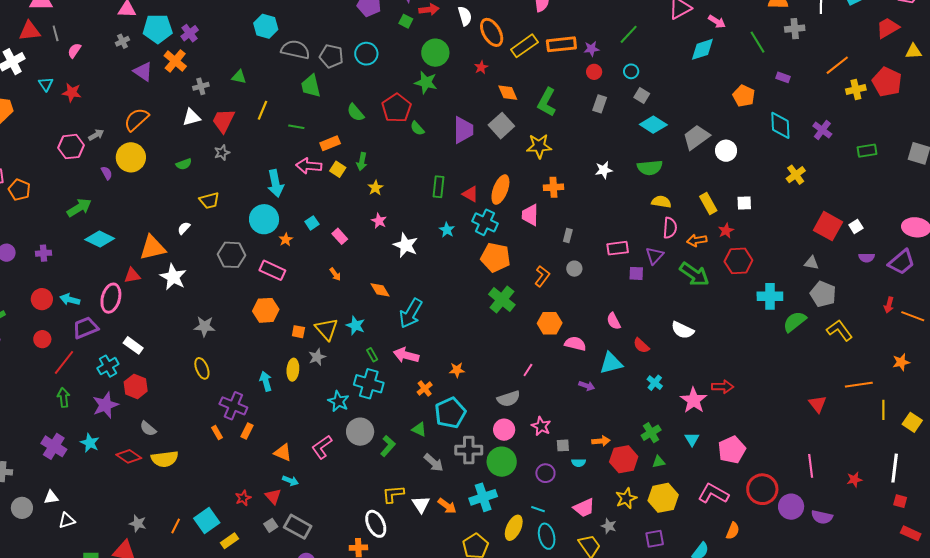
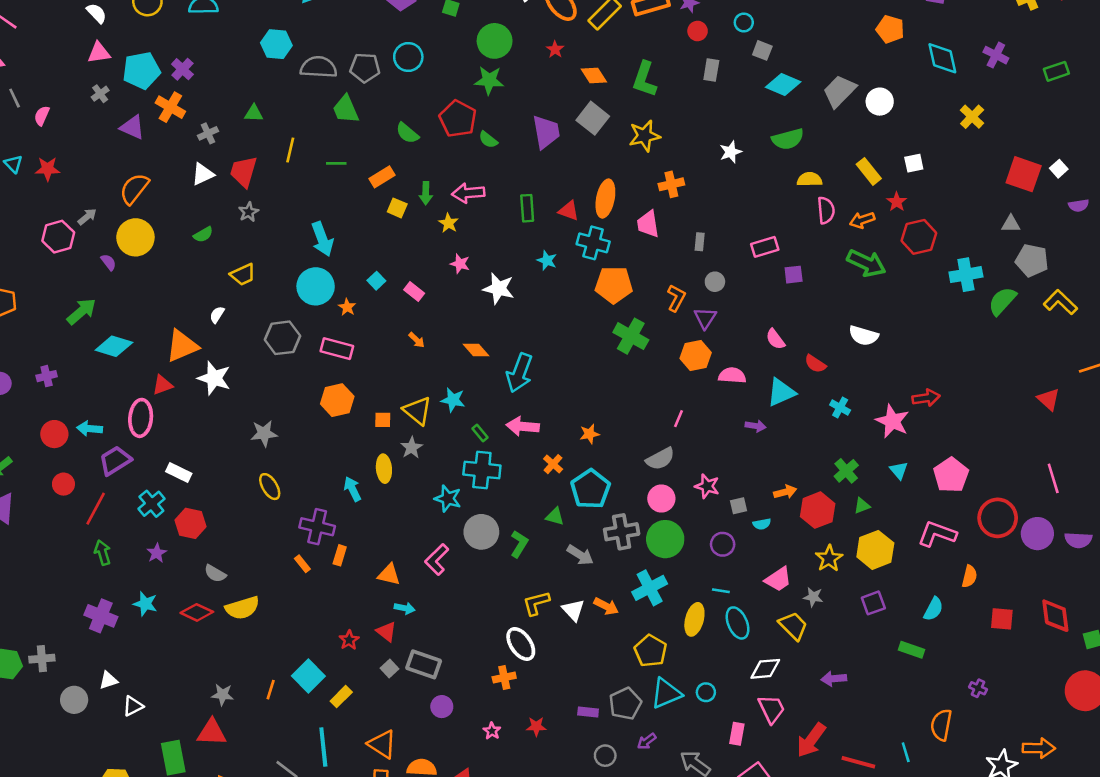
pink arrow: (309, 166) -> (468, 193), moved
purple triangle: (655, 256) -> (705, 318), moved
purple star: (105, 405) -> (157, 553), size x0.6

